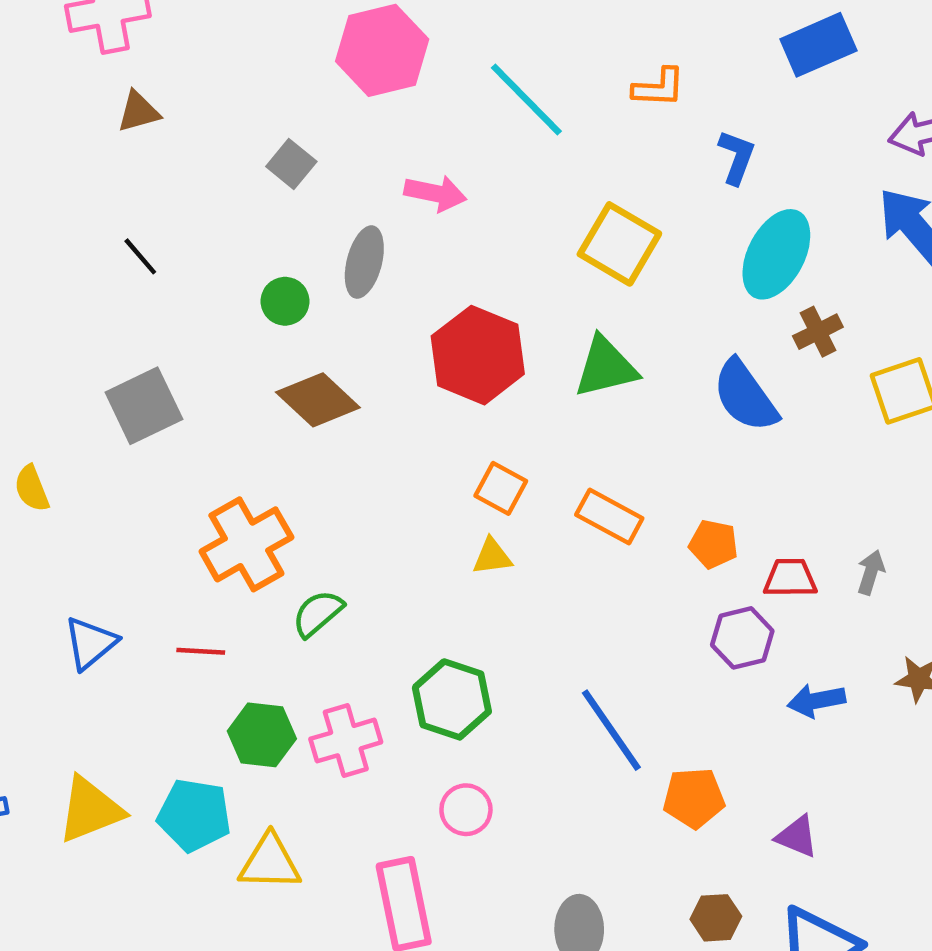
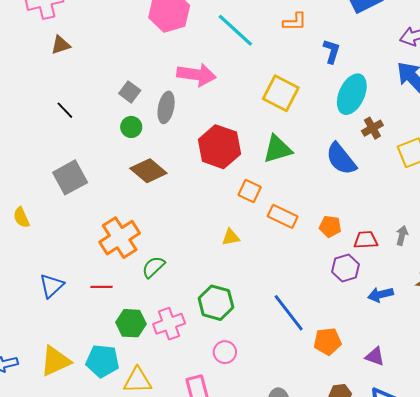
gray square: (291, 164) -> (130, 92), moved
pink arrow: (435, 193) -> (196, 75), size x1.4
orange square: (501, 488) -> (250, 191), moved

